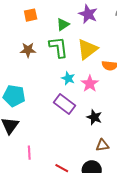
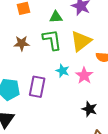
green triangle: (63, 24) -> (56, 17), turned 32
purple rectangle: (64, 104) -> (37, 87), moved, turned 65

